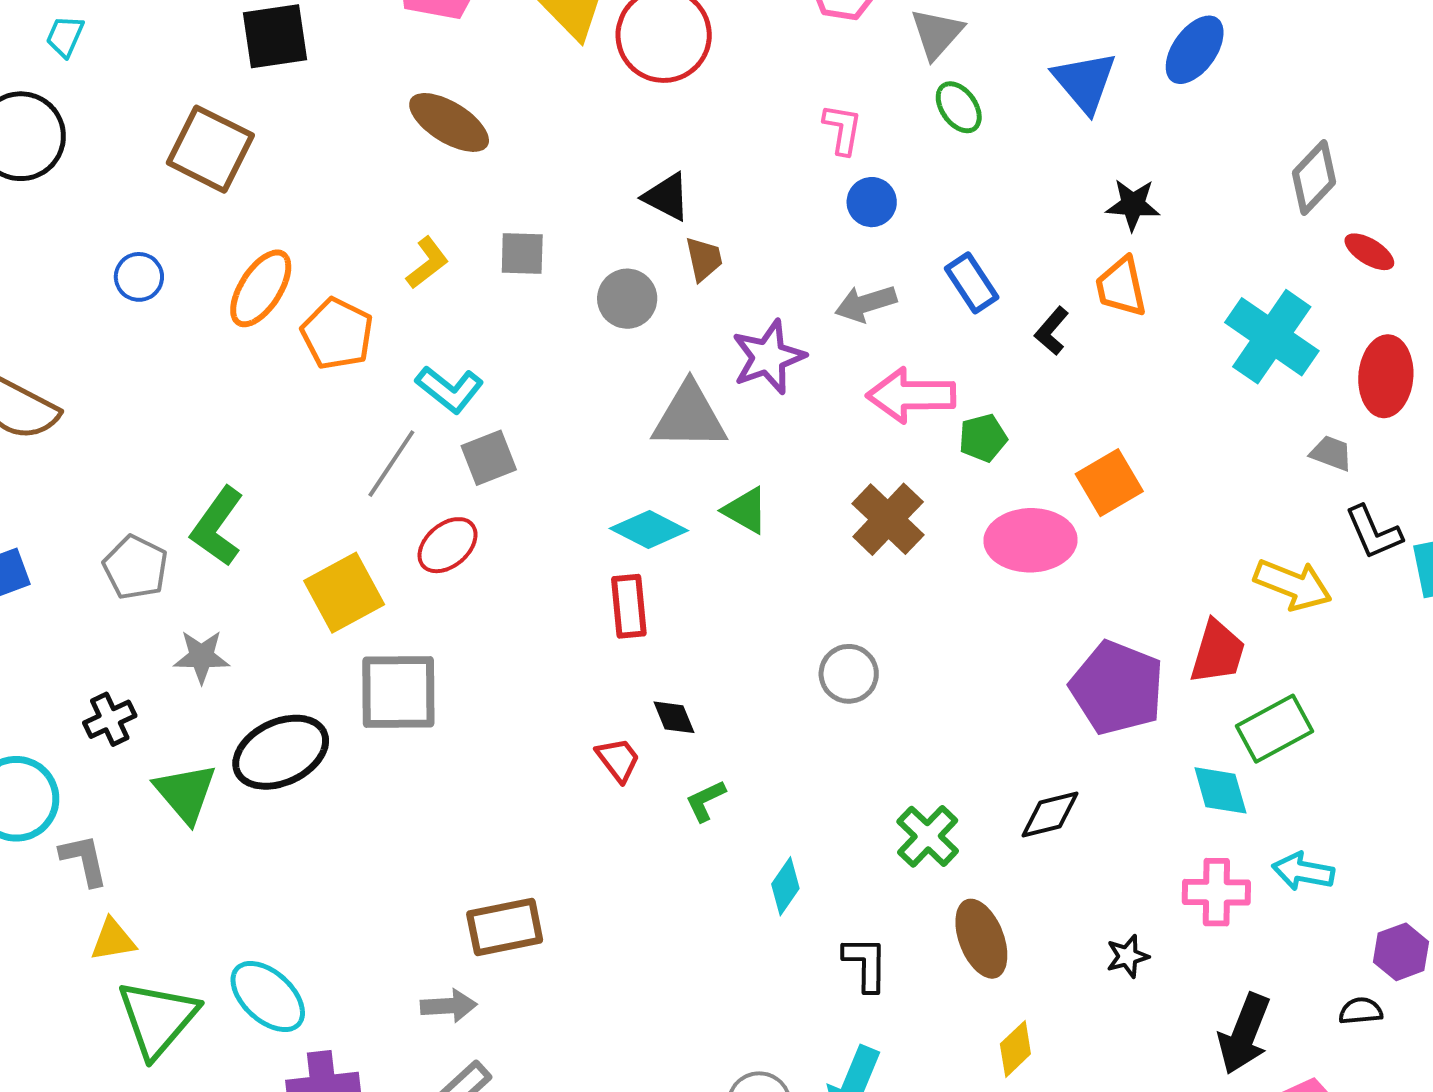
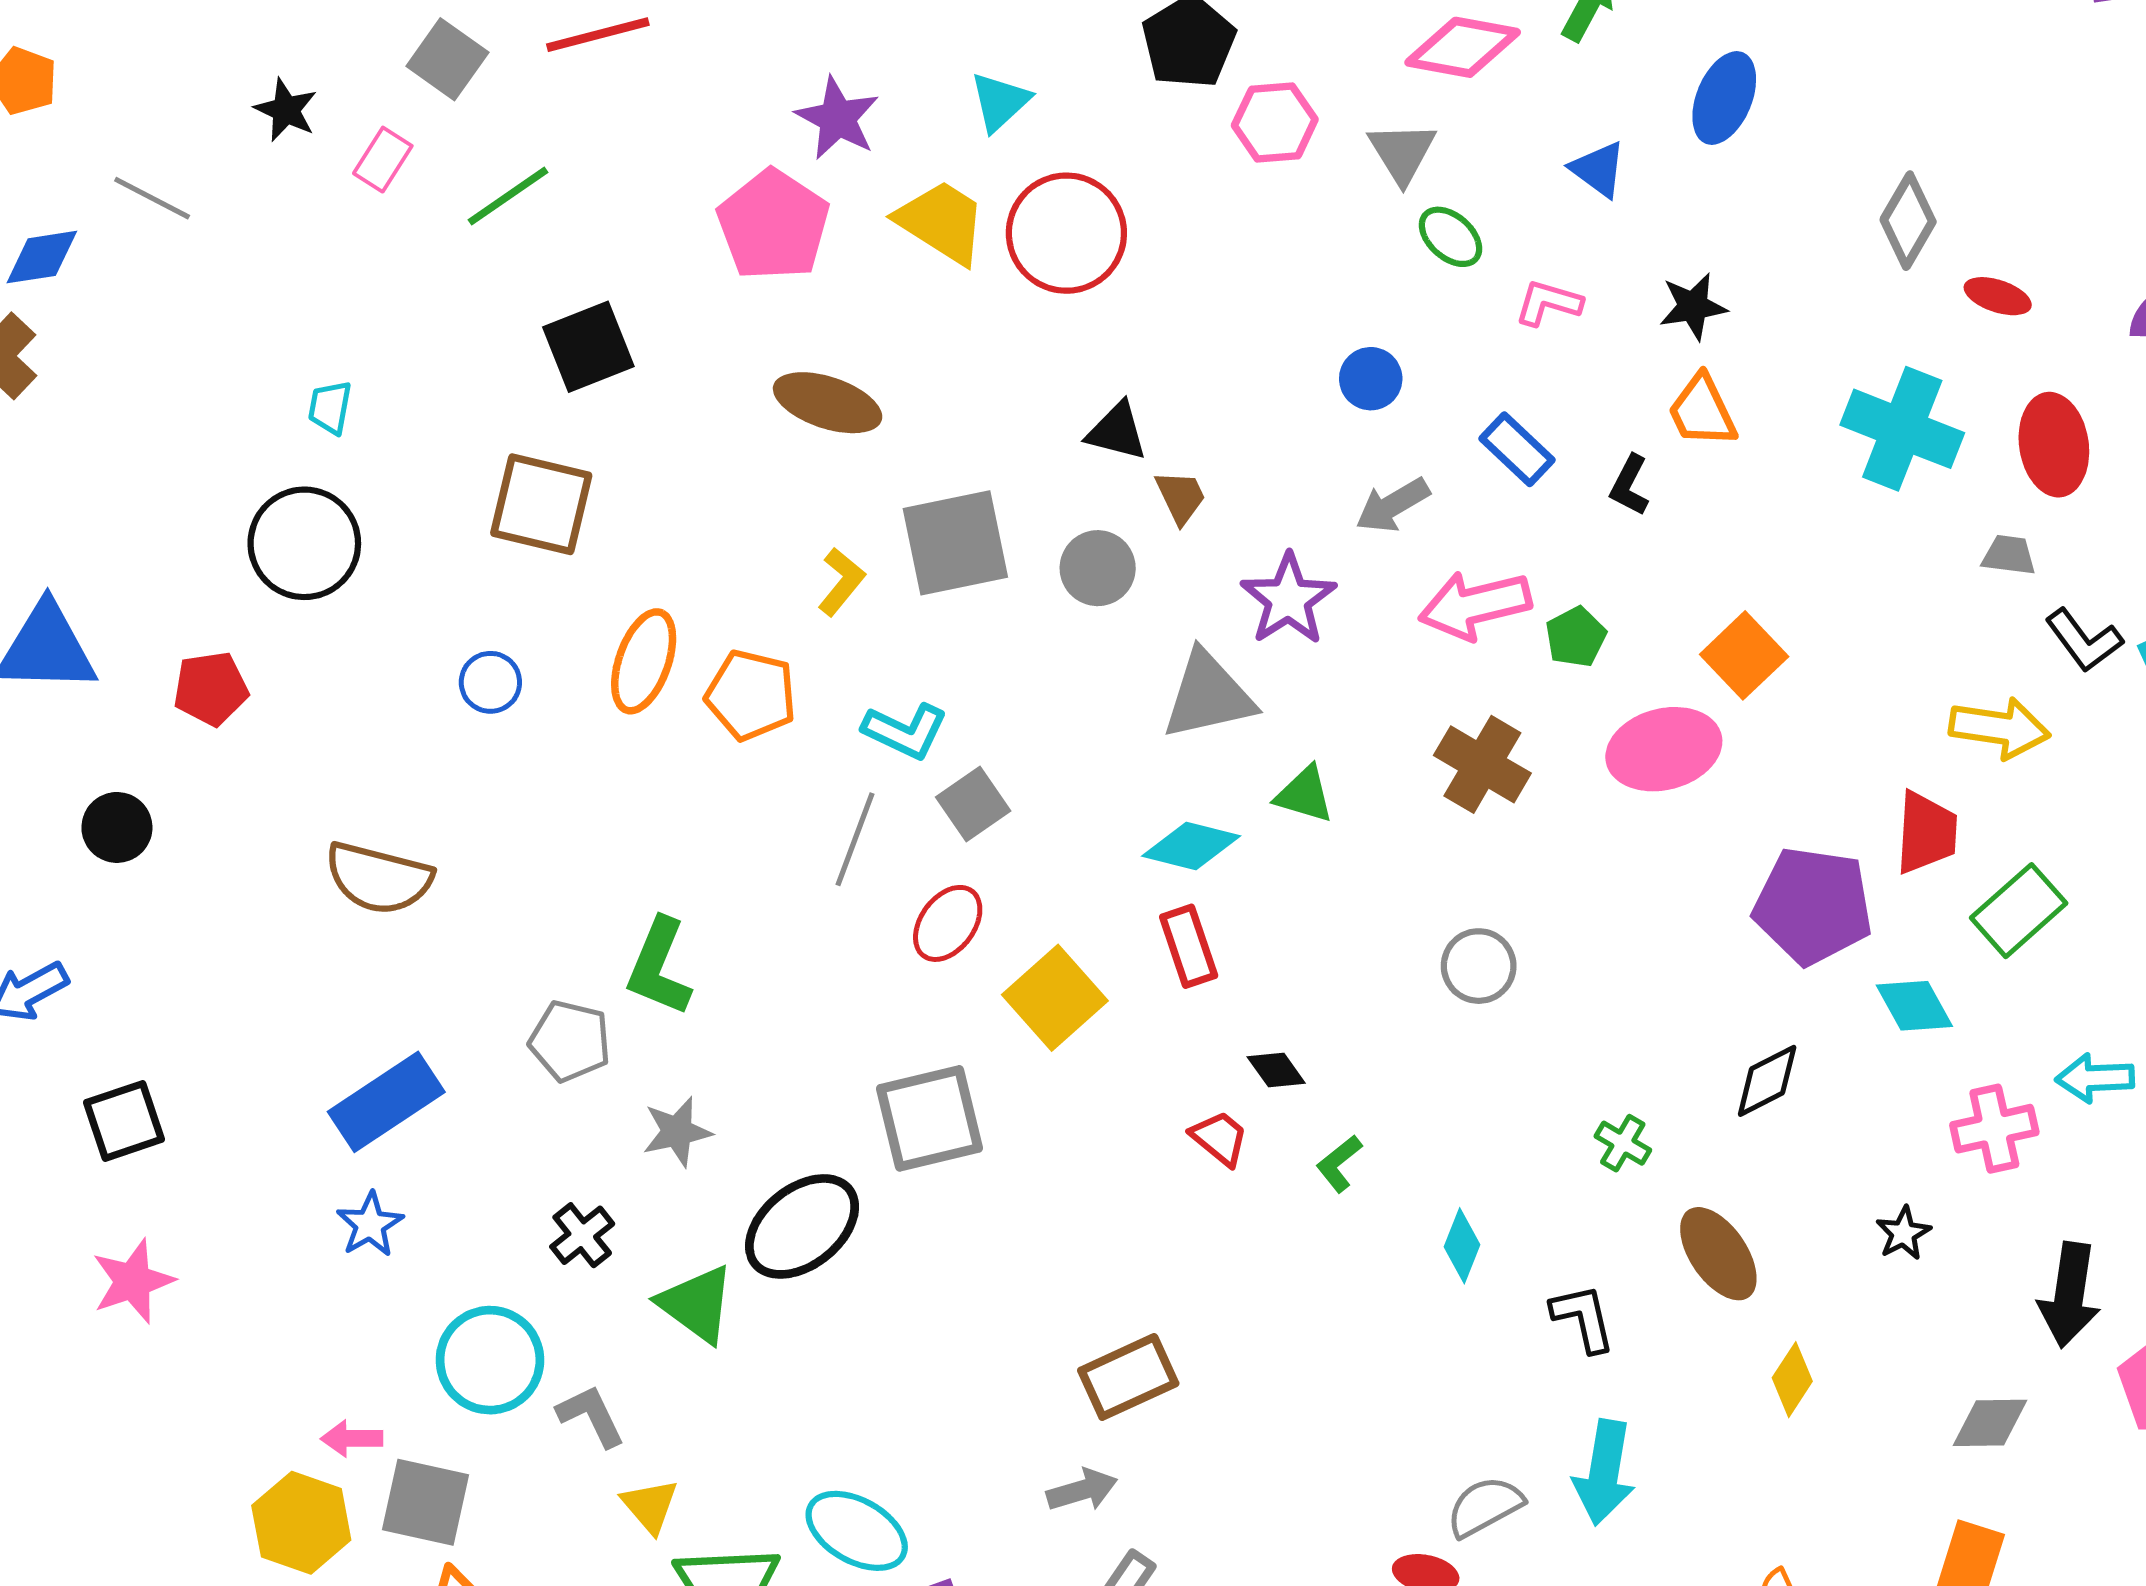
blue triangle: (1085, 82) -> (1598, 169), size x0.7
pink L-shape: (842, 129) -> (1548, 303), moved, turned -70
gray square: (522, 254) -> (955, 543), size x1.8
yellow square: (344, 593) -> (1055, 998), moved
cyan diamond: (1220, 790) -> (1914, 1006), moved
green cross: (928, 836) -> (1623, 1143), size x0.7
yellow triangle: (113, 940) -> (650, 1506), turned -48

